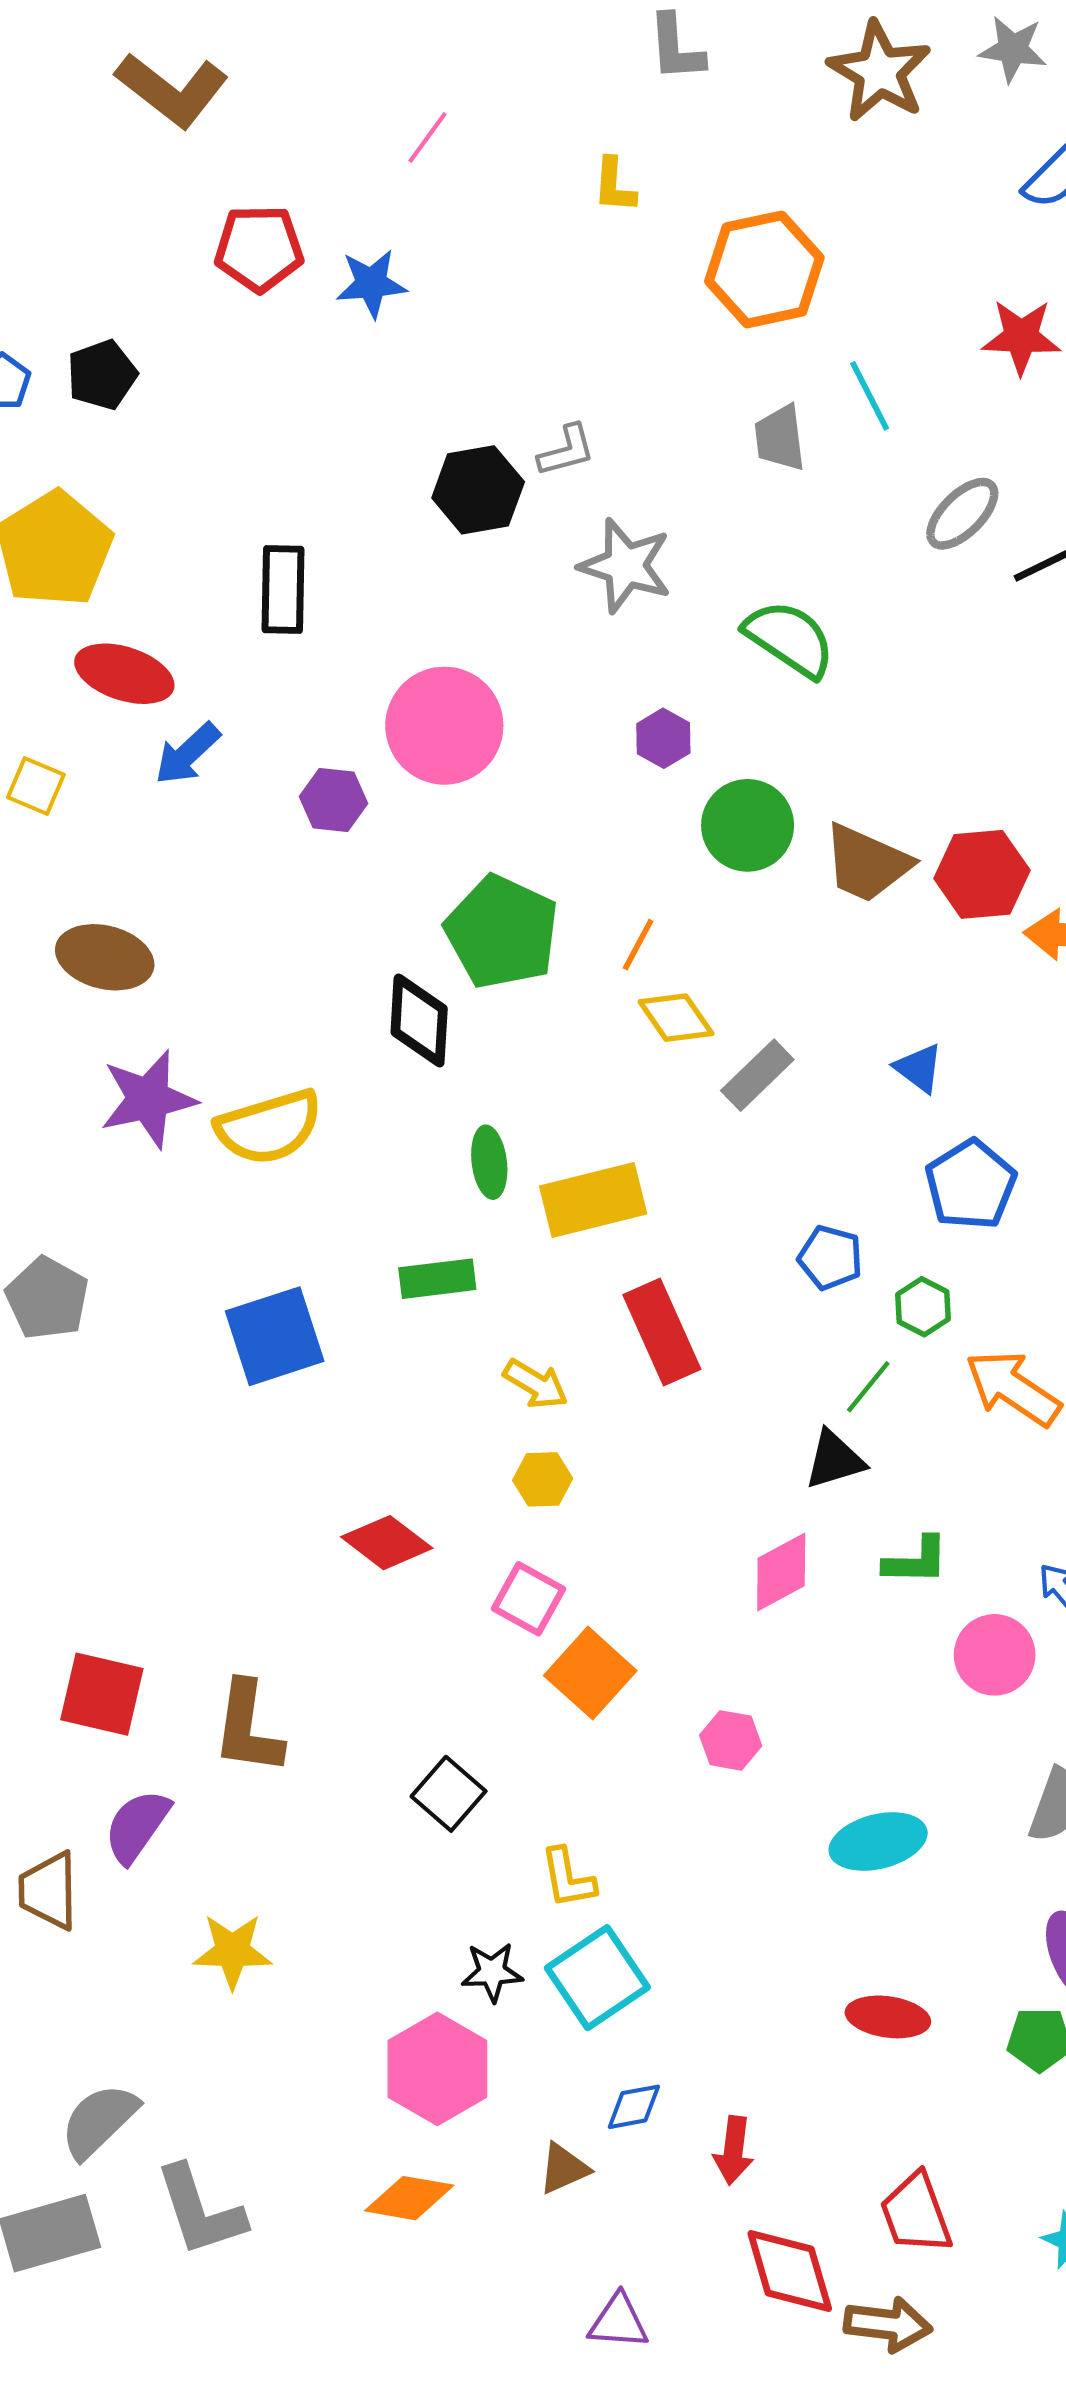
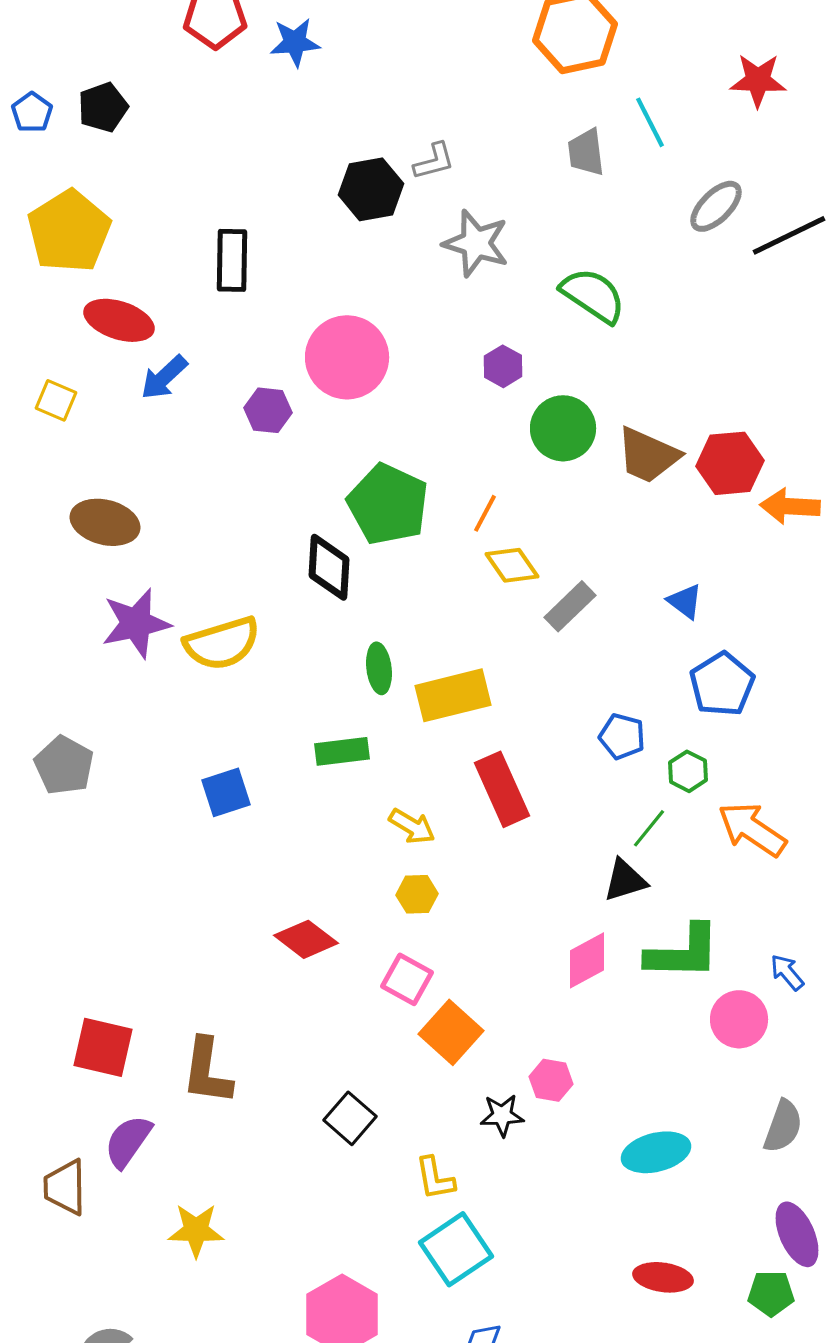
blue square: (275, 1336) -> (226, 792), size x0.7
green L-shape: (916, 1561) -> (683, 952), size x1.6
black star: (492, 1972) -> (502, 1115), moved

